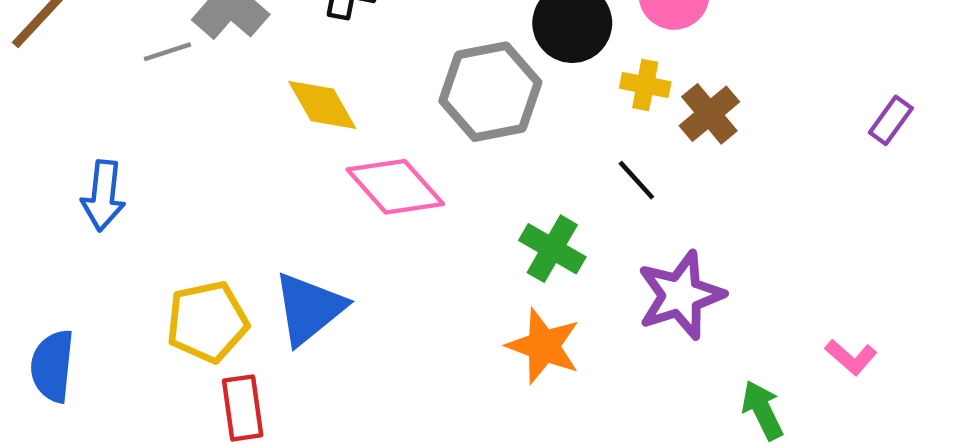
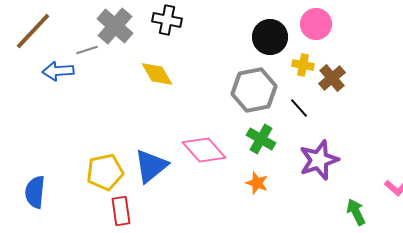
gray hexagon: (490, 92) -> (254, 90), moved
pink diamond: (395, 187) -> (204, 150), moved
blue arrow: (103, 196) -> (58, 71), moved, turned 80
orange star: (543, 346) -> (257, 183), size x0.7

